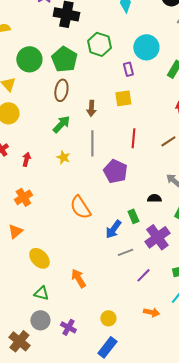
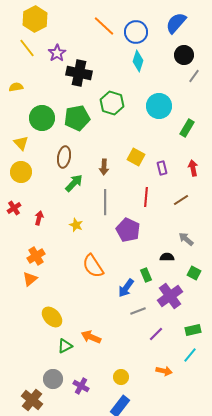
green pentagon: (64, 59) -> (77, 118), turned 30
purple rectangle: (128, 69) -> (162, 168), moved
brown ellipse: (61, 90) -> (64, 157), moved
yellow square: (123, 98) -> (136, 157), turned 36
yellow star: (63, 157) -> (76, 225), moved
orange triangle: (15, 231) -> (30, 279), moved
orange arrow: (78, 278) -> (91, 337), turned -36
green triangle: (41, 293) -> (65, 346), moved, turned -42

